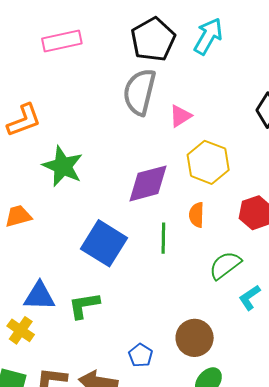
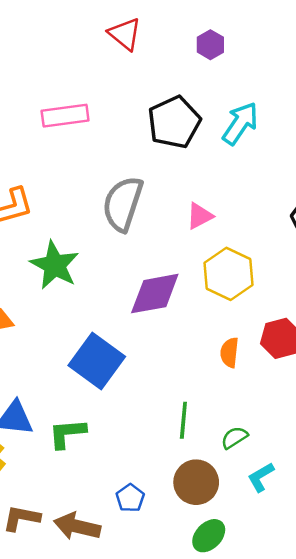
gray semicircle: (139, 92) -> (123, 204), moved
orange semicircle: (197, 215) -> (229, 352), moved
green line: (163, 238) -> (183, 420), moved
green semicircle: (225, 265) -> (234, 438), moved, size x0.7
cyan L-shape: (250, 298) -> (261, 477), moved

